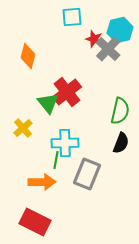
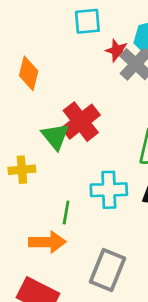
yellow cross: (23, 128) -> (22, 170), turned 36
cyan cross: (65, 143) -> (109, 190), moved
gray rectangle: (87, 174) -> (108, 270), moved

